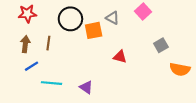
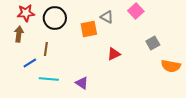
black circle: (70, 19) -> (55, 18), moved
brown line: (48, 43) -> (46, 49), moved
brown arrow: (25, 44) -> (19, 34), moved
red triangle: (120, 57) -> (114, 54), turned -40

